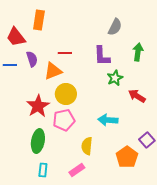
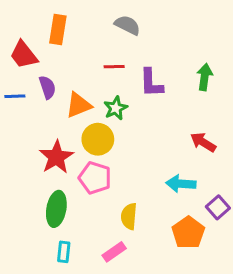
gray semicircle: (115, 27) -> (127, 25), moved, turned -90
red line: (65, 53) -> (114, 67), moved
green star: (115, 78) -> (116, 108), moved
pink pentagon: (64, 120) -> (95, 178), turned 30
cyan arrow: (108, 120) -> (181, 184), moved

